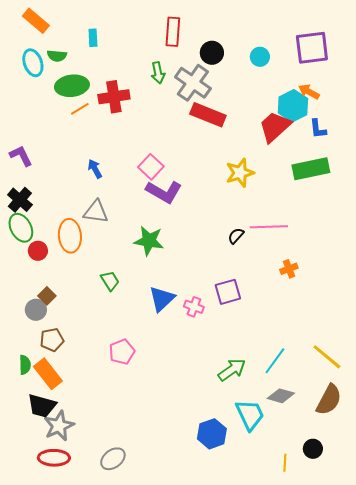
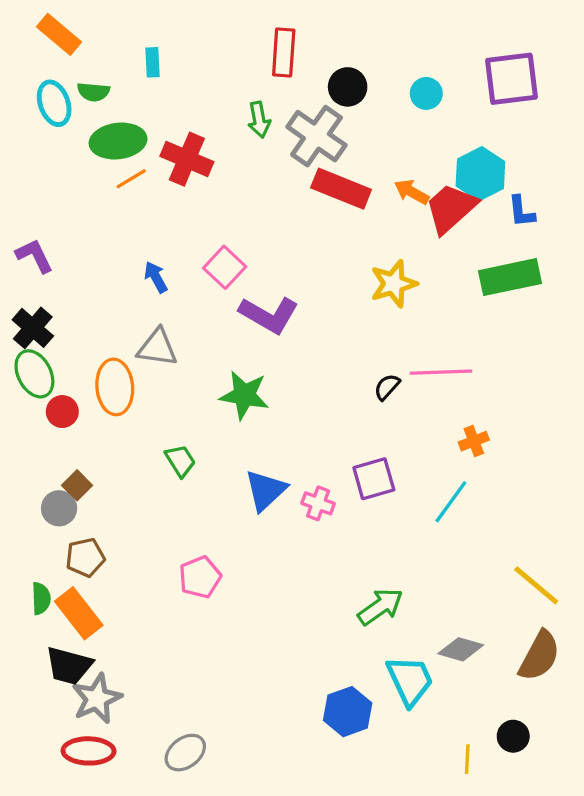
orange arrow: (309, 92) -> (412, 192), moved
red cross: (114, 97) -> (187, 159), turned 32
pink square: (151, 167) -> (225, 267), moved
cyan line: (275, 361) -> (451, 502), moved

